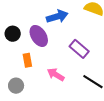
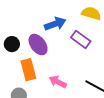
purple rectangle: (79, 49) -> (81, 39), moved
orange rectangle: (27, 60) -> (28, 70), size x1.5

